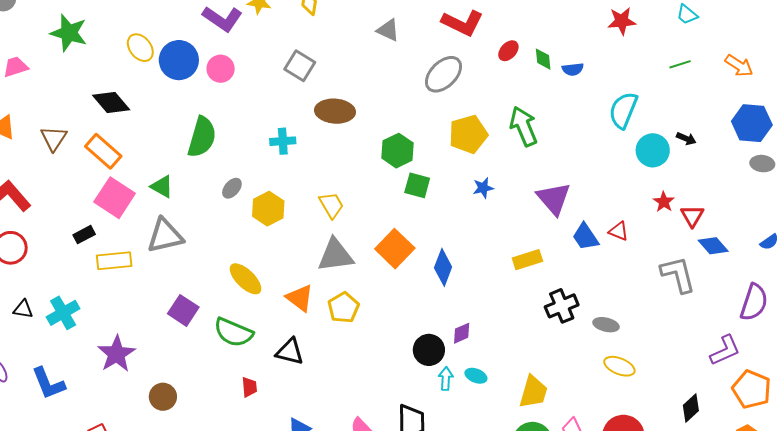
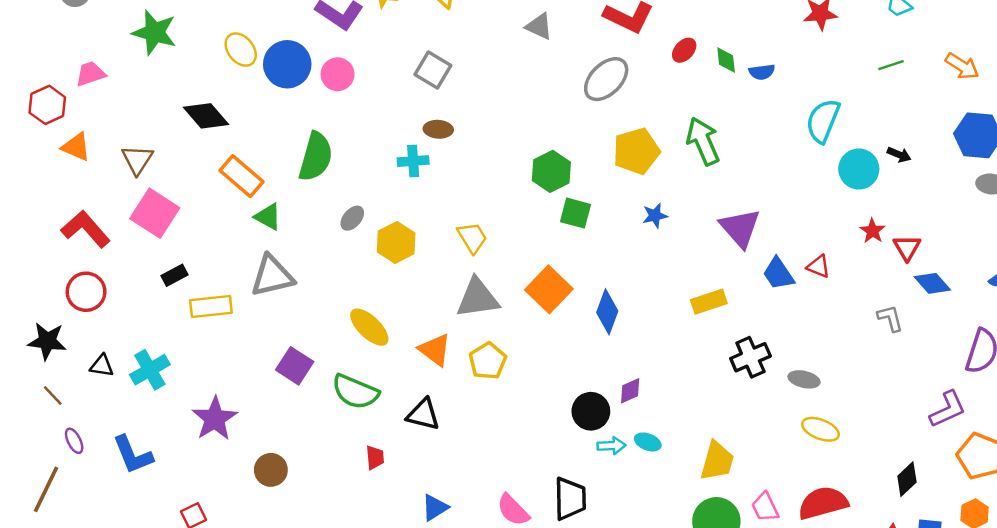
brown ellipse: (335, 111) -> (438, 129), moved, size x0.6
orange rectangle: (103, 151) -> (242, 176), moved
pink square: (115, 198) -> (155, 213), moved
gray L-shape: (678, 274) -> (890, 318), size x0.6
cyan arrow: (446, 379) -> (611, 446), turned 85

